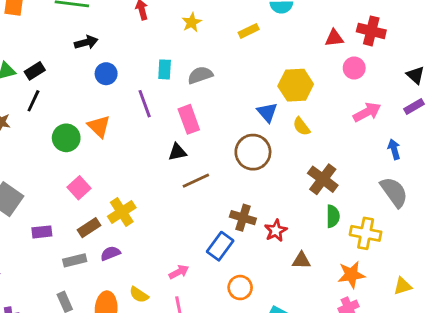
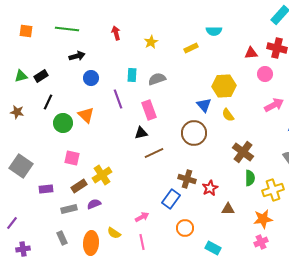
black line: (33, 101) -> (48, 102), moved
pink square: (79, 188) -> (72, 158), turned -35
yellow cross: (366, 233) -> (273, 190), turned -30

